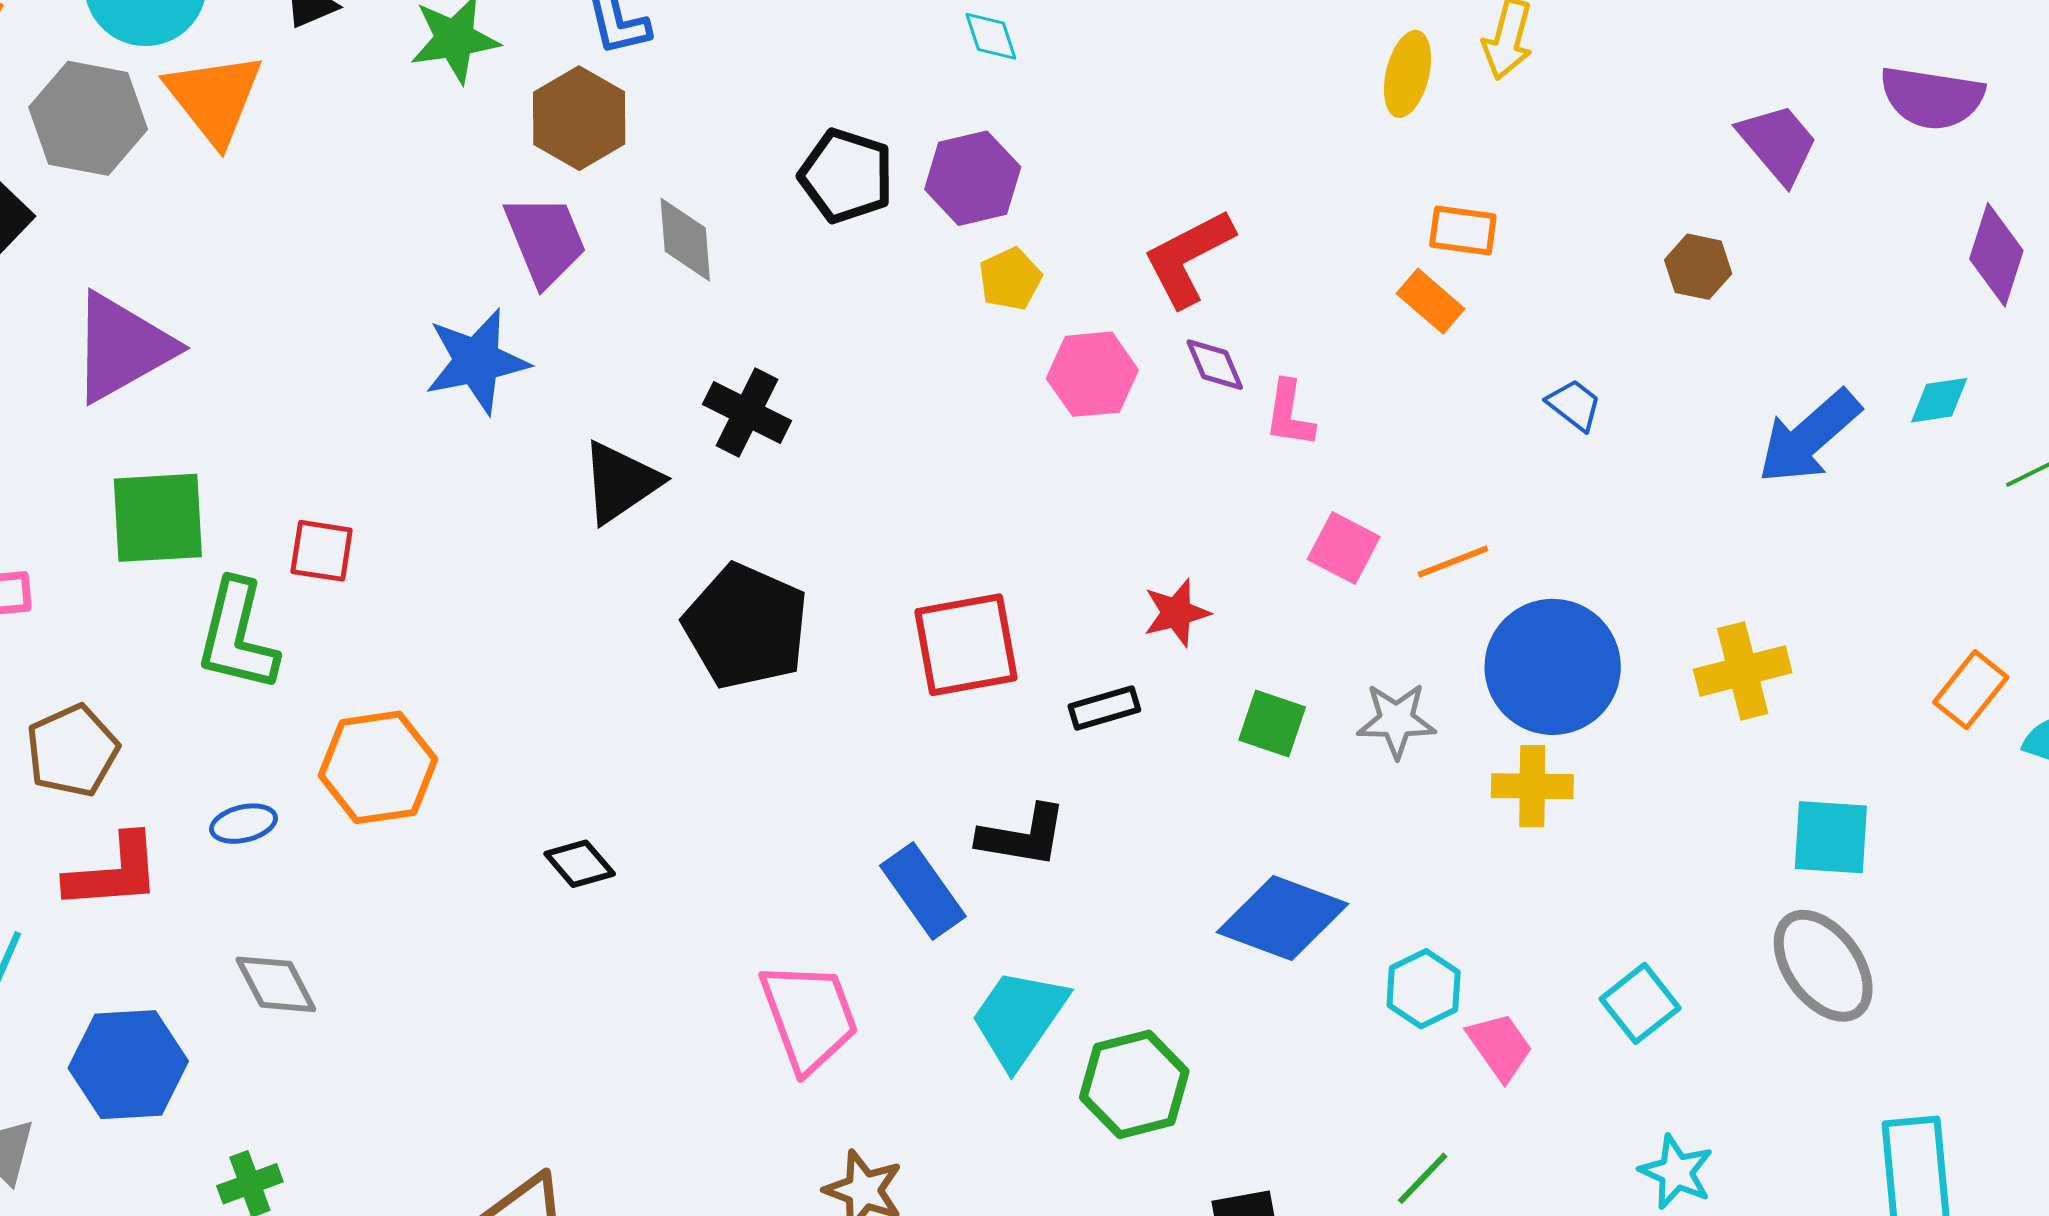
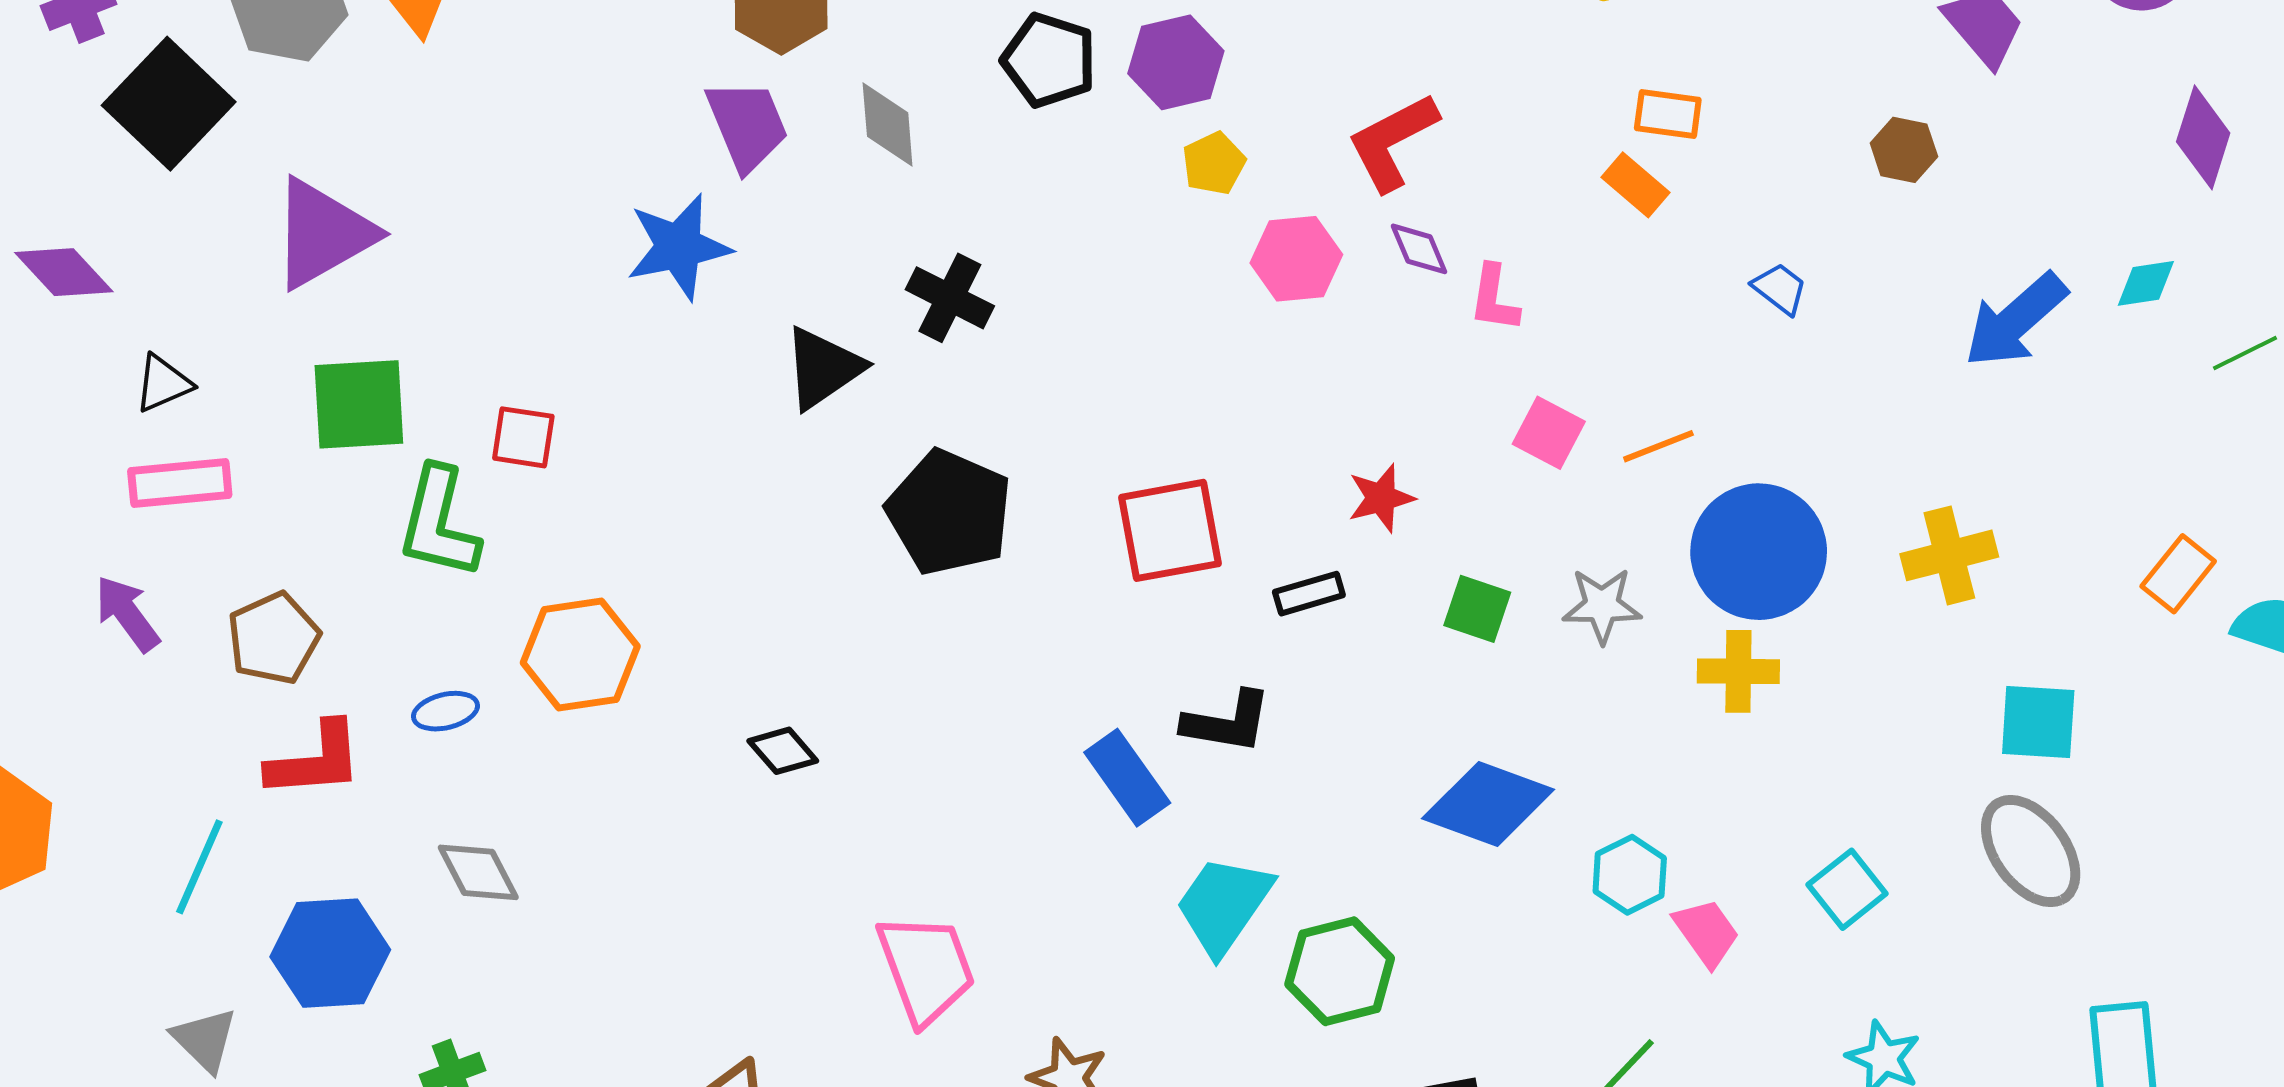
pink trapezoid: (809, 1017) -> (926, 968), moved

